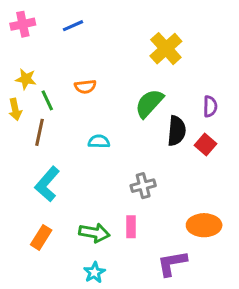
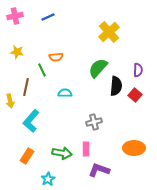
green line: (47, 100) -> (42, 70), moved
yellow arrow: (15, 109) -> (10, 101), moved
purple L-shape: (172, 263) -> (99, 170), moved, turned 30
cyan star: (94, 272) -> (48, 179), moved

